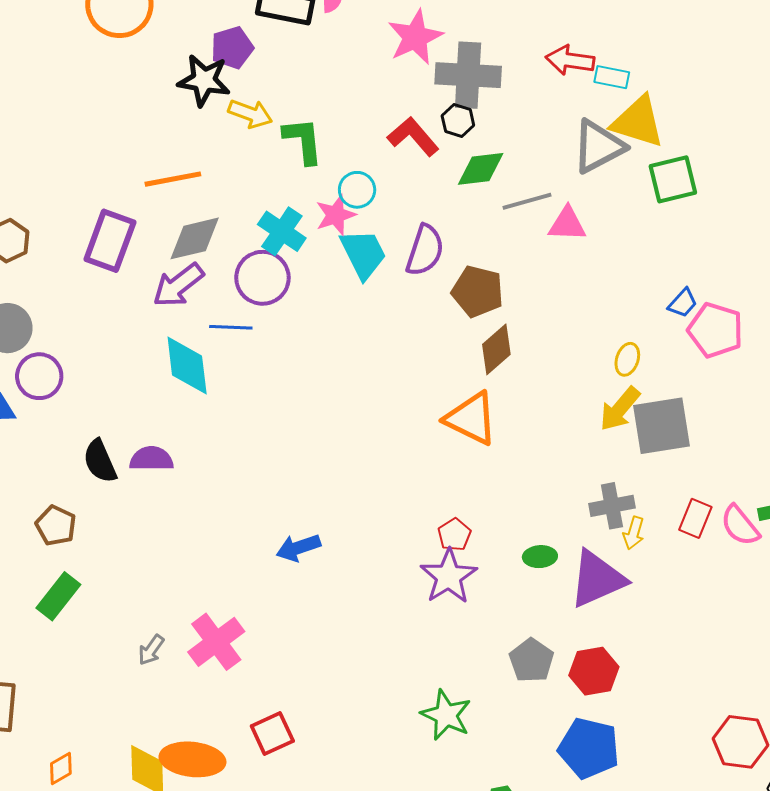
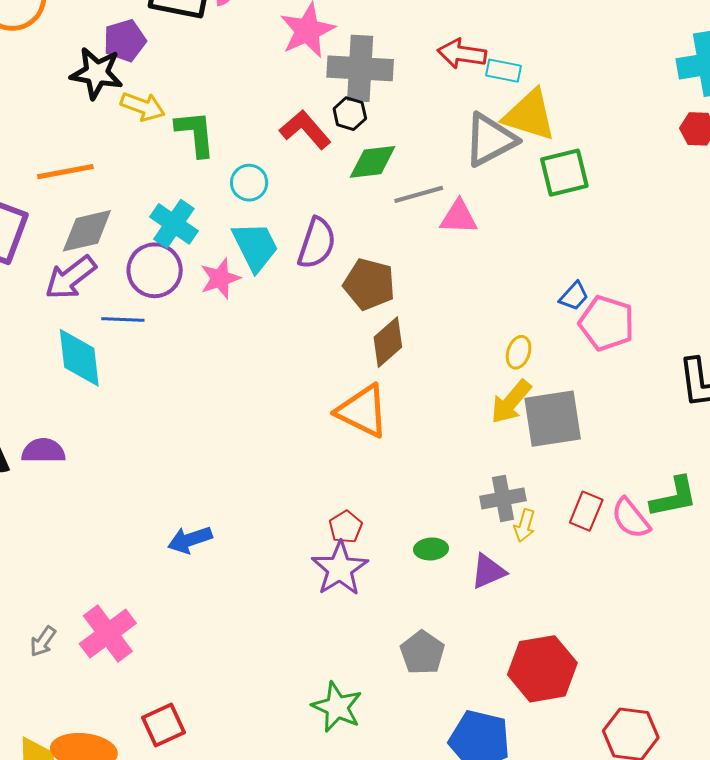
pink star: (336, 215) -> (220, 278), moved
purple triangle: (597, 579) -> (488, 571), size x0.6
red hexagon: (594, 671) -> (542, 669), moved, size x1.4

